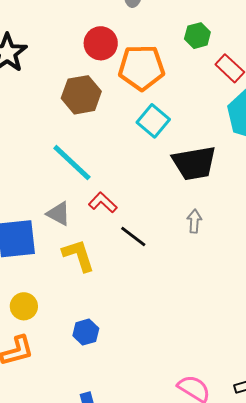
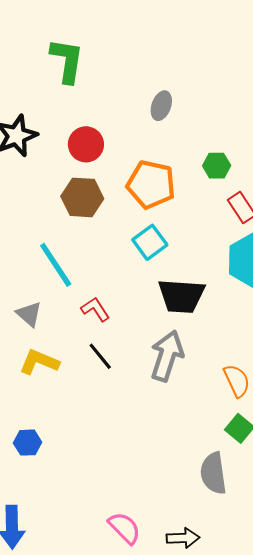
red circle: (101, 43) -> (86, 144), moved
red L-shape: (103, 203) -> (95, 309), moved
gray arrow: (194, 221) -> (167, 356), size x2.0
yellow L-shape: (78, 255) -> (39, 362), turned -63

